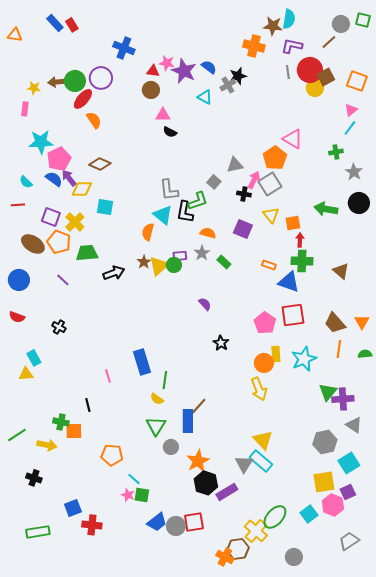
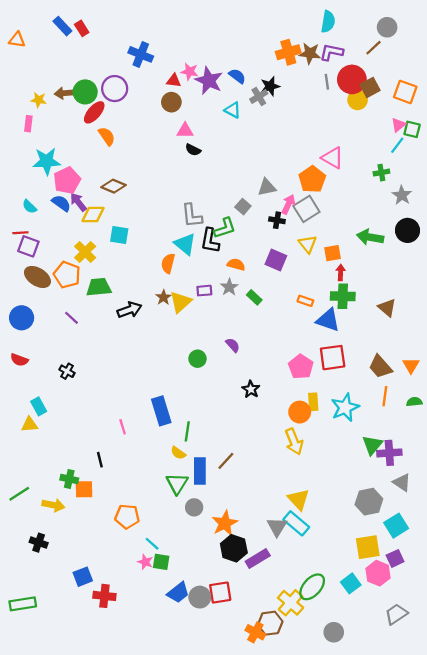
green square: (363, 20) -> (412, 129), moved
brown star: (273, 26) -> (310, 53), moved
orange cross: (254, 46) -> (288, 52), turned -30
purple square: (51, 217) -> (28, 246), moved
green circle: (174, 265) -> (198, 359), moved
blue rectangle: (188, 421) -> (200, 471), moved
green rectangle: (38, 532) -> (23, 604), moved

